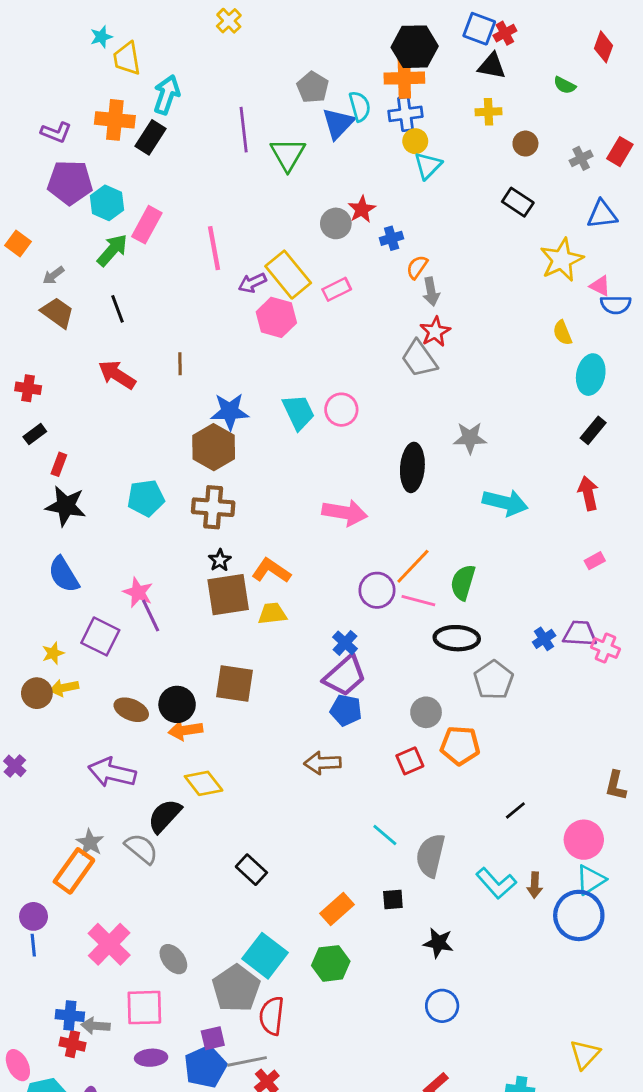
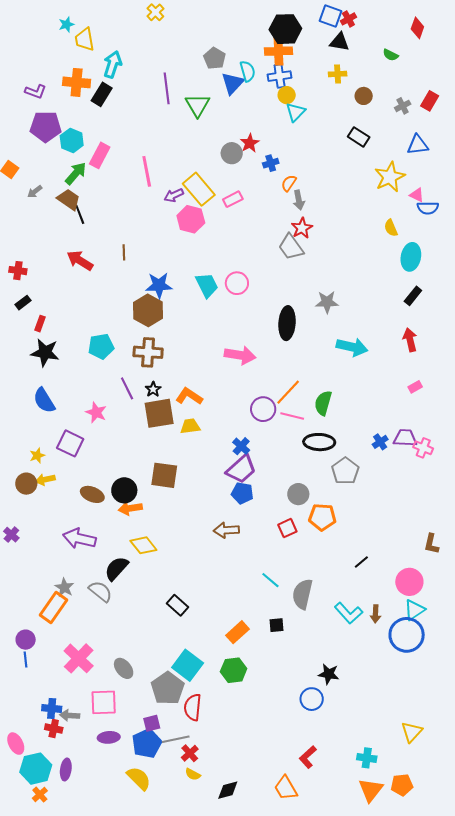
brown trapezoid: (57, 313) -> (69, 199), moved
purple line: (151, 615) -> (127, 388), moved
black star: (438, 943) -> (329, 674), moved

